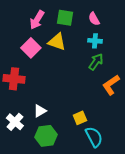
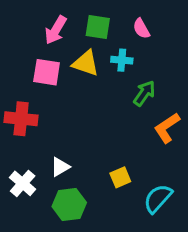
cyan cross: (95, 41) -> (122, 60), moved
pink square: (31, 48) -> (47, 72), turned -36
cyan semicircle: (94, 137) -> (158, 198), moved, turned -110

